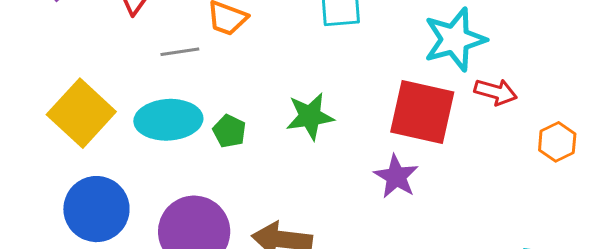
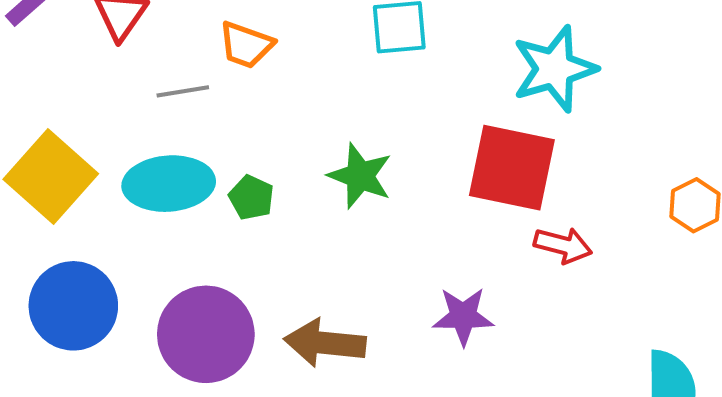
red arrow: (496, 92) -> (563, 245), moved
green star: (310, 116) -> (360, 176), turned 30
purple star: (396, 177) -> (463, 316), moved, turned -30

